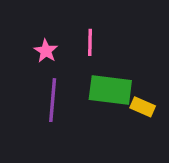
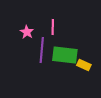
purple line: (53, 100) -> (42, 50), moved

